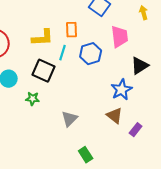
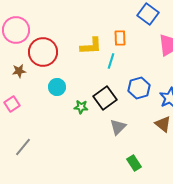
blue hexagon: (91, 54) -> (139, 88), moved
black square: (44, 71) -> (105, 98), moved, turned 30

